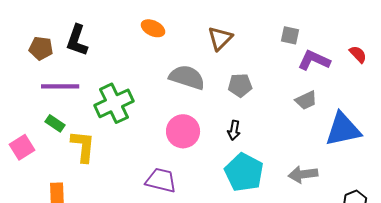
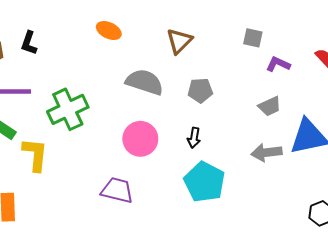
black L-shape: (77, 40) -> (29, 43), size x0.7
purple L-shape: (314, 60) -> (278, 64), size x0.7
gray arrow: (303, 174) -> (267, 152), moved

